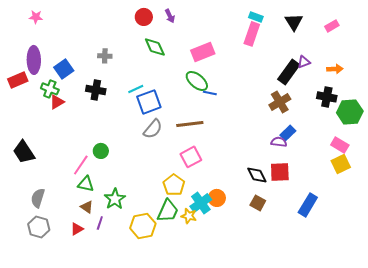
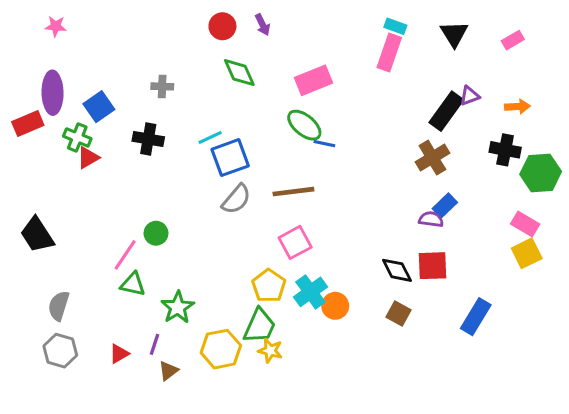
cyan cross: (201, 203) -> (310, 292), moved
brown triangle: (87, 207) -> (168, 371), moved, turned 48
yellow star: (189, 216) -> (270, 351), moved

